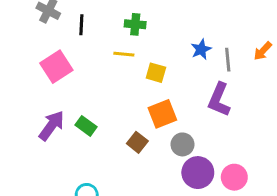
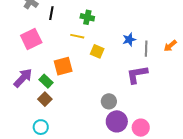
purple L-shape: (219, 100) -> (137, 75), turned 50
orange square: (162, 114) -> (63, 66), moved
brown square: (137, 142) -> (45, 99), moved

